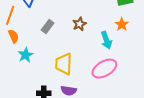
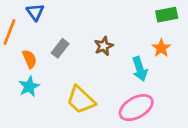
orange semicircle: (13, 36) -> (30, 59), moved
yellow trapezoid: (64, 64) -> (81, 100), turned -50

